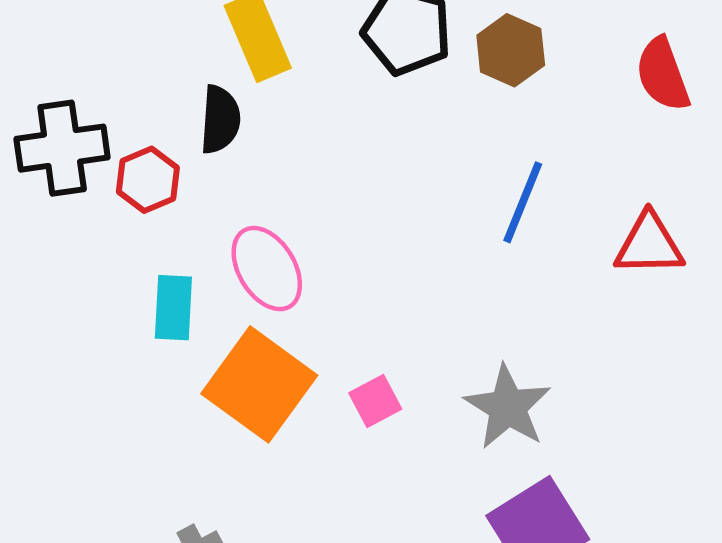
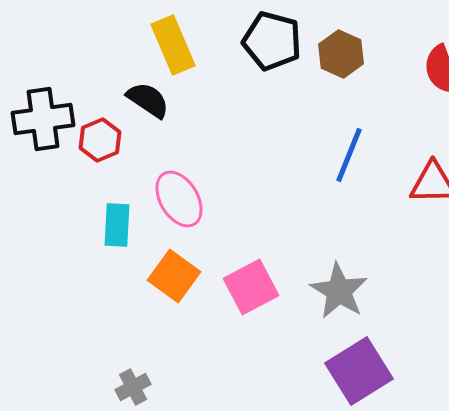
black semicircle: (220, 120) -> (148, 100), turned -60
orange square: (259, 384) -> (174, 276), size x0.7
pink square: (375, 401) -> (251, 287), size x1.6

